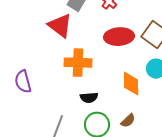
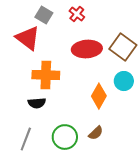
orange diamond: (131, 84) -> (99, 96), turned 30
black semicircle: (89, 98) -> (37, 103), moved

